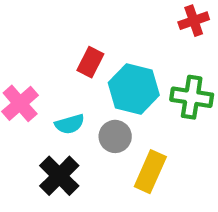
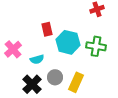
red rectangle: (90, 62) -> (47, 29), turned -40
gray circle: (115, 136) -> (55, 77), moved

